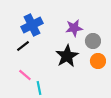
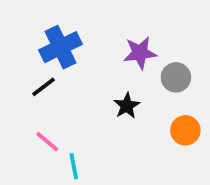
black star: (67, 56) -> (127, 106), size x0.6
orange circle: (98, 61) -> (185, 130), moved

